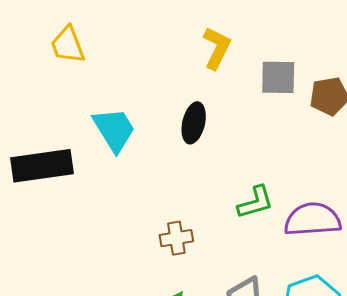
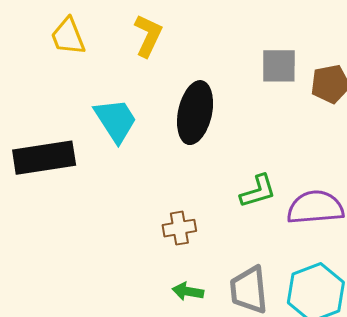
yellow L-shape: (217, 48) -> (148, 36), moved
black ellipse: (194, 123) -> (195, 113), size x1.5

